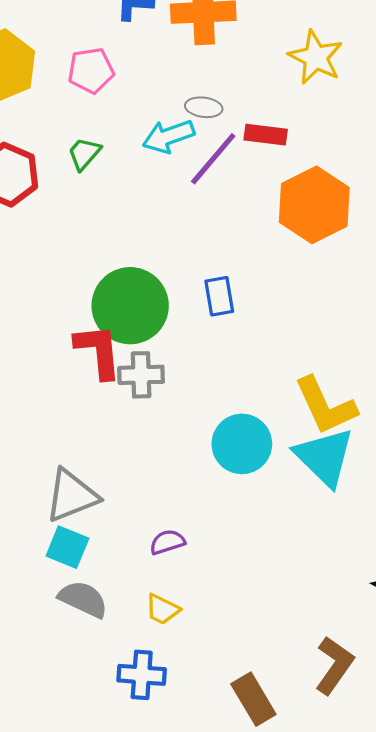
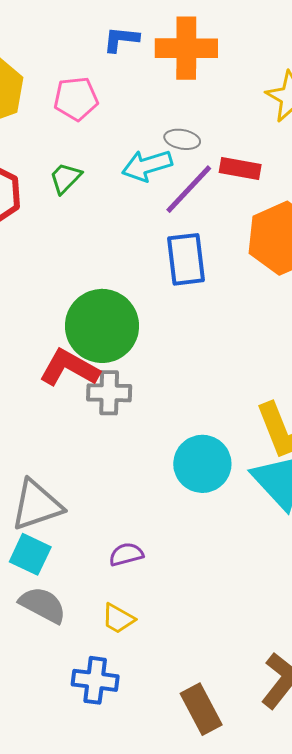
blue rectangle: (219, 296) -> (186, 259), moved, size x1.4
red L-shape: (98, 351) -> (69, 368), turned -58

